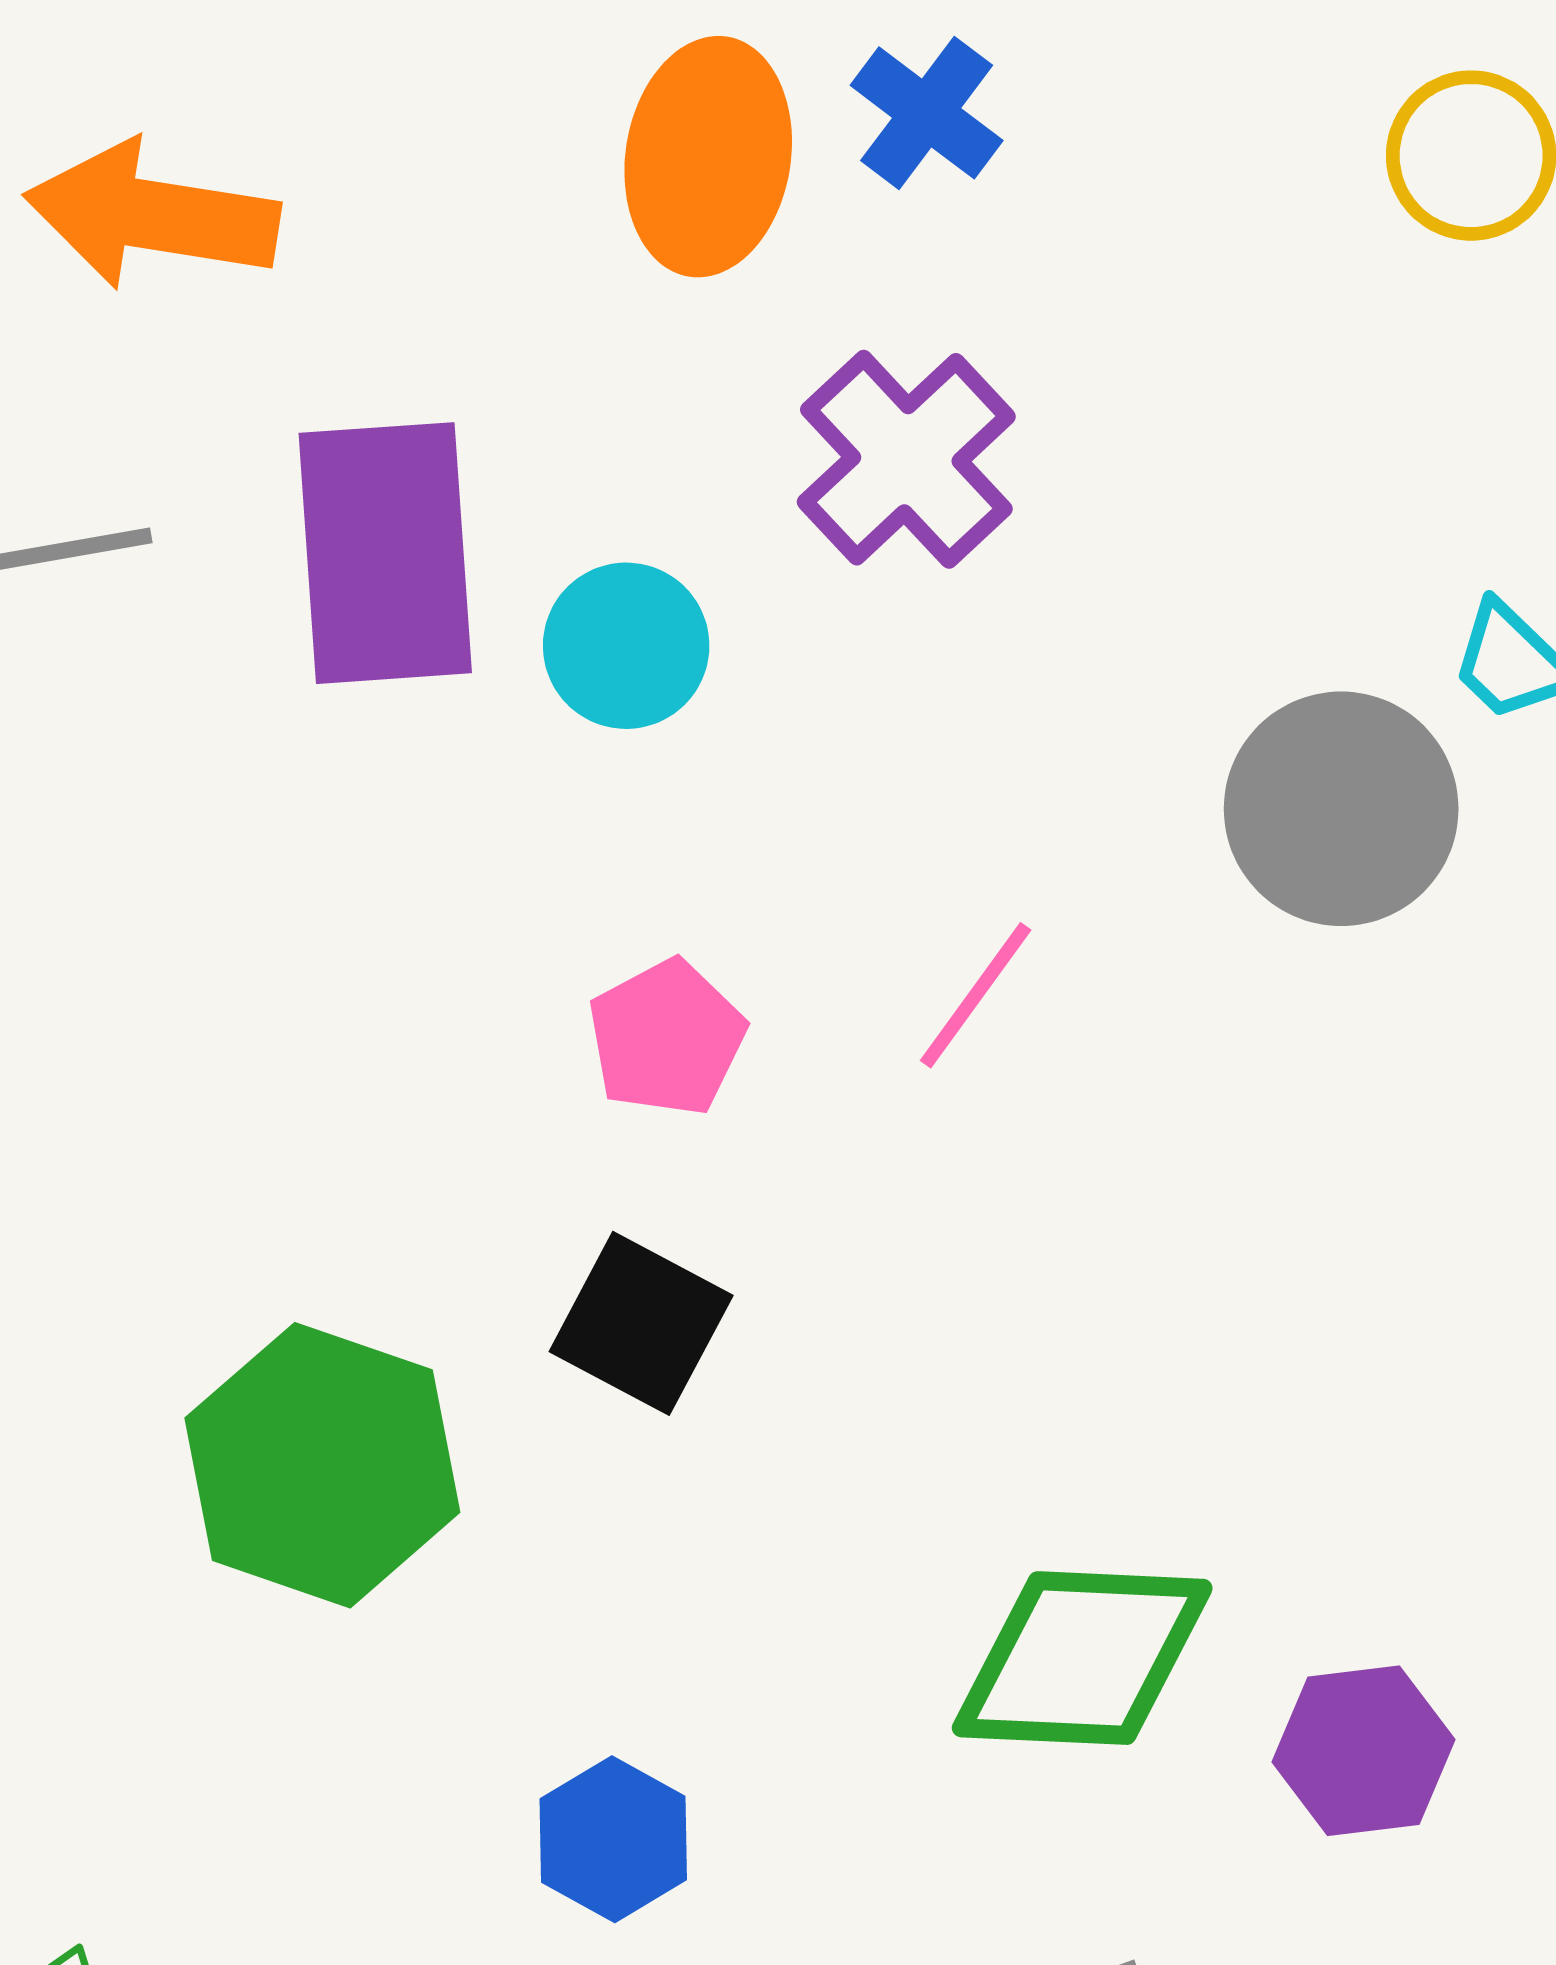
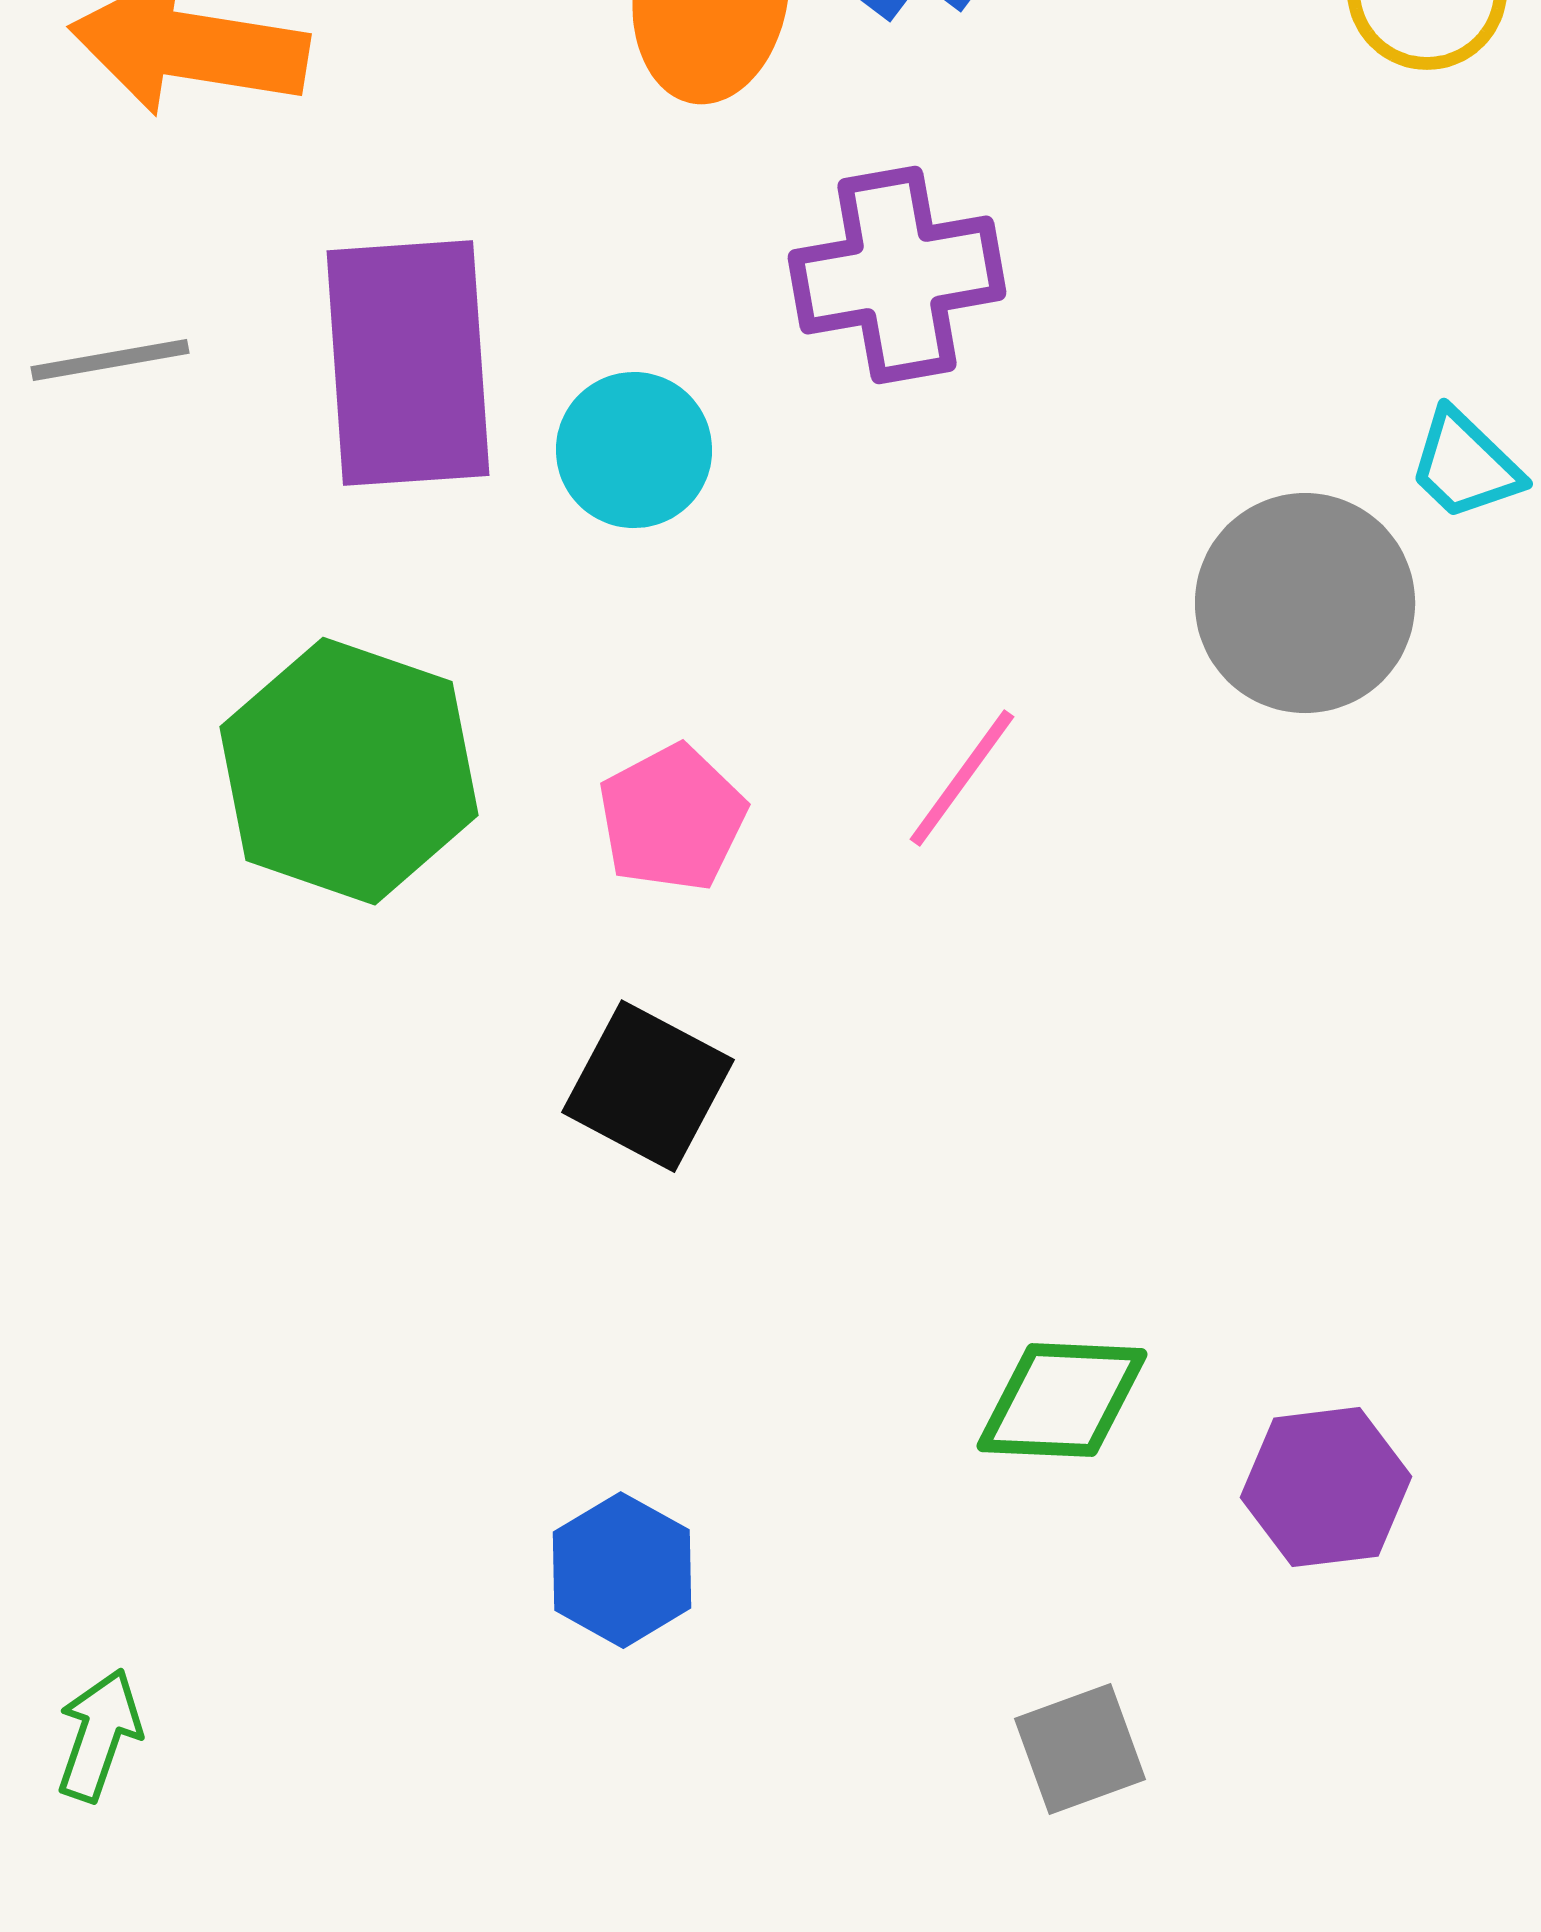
purple cross: (906, 459) -> (897, 275), turned 33
green hexagon: (322, 1465) -> (349, 771), moved
green diamond: (1082, 1658) -> (1062, 1400), size x0.7

